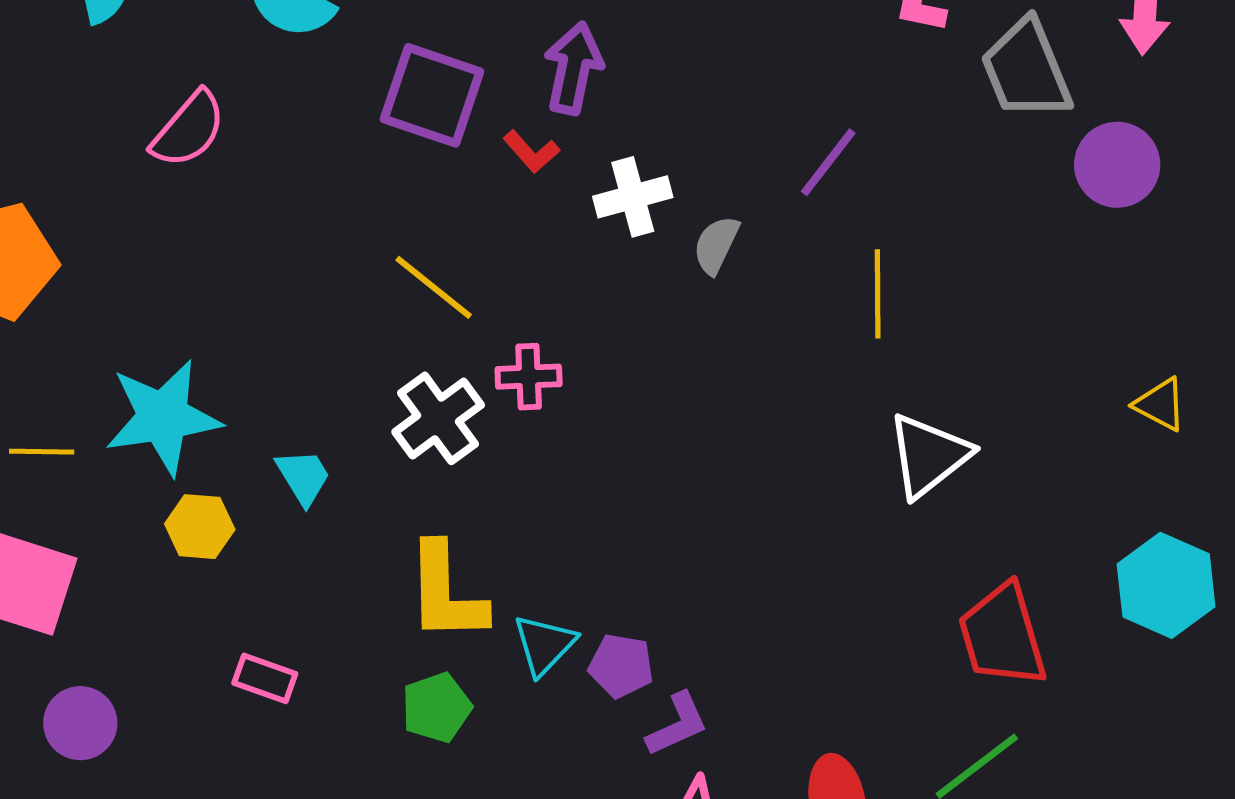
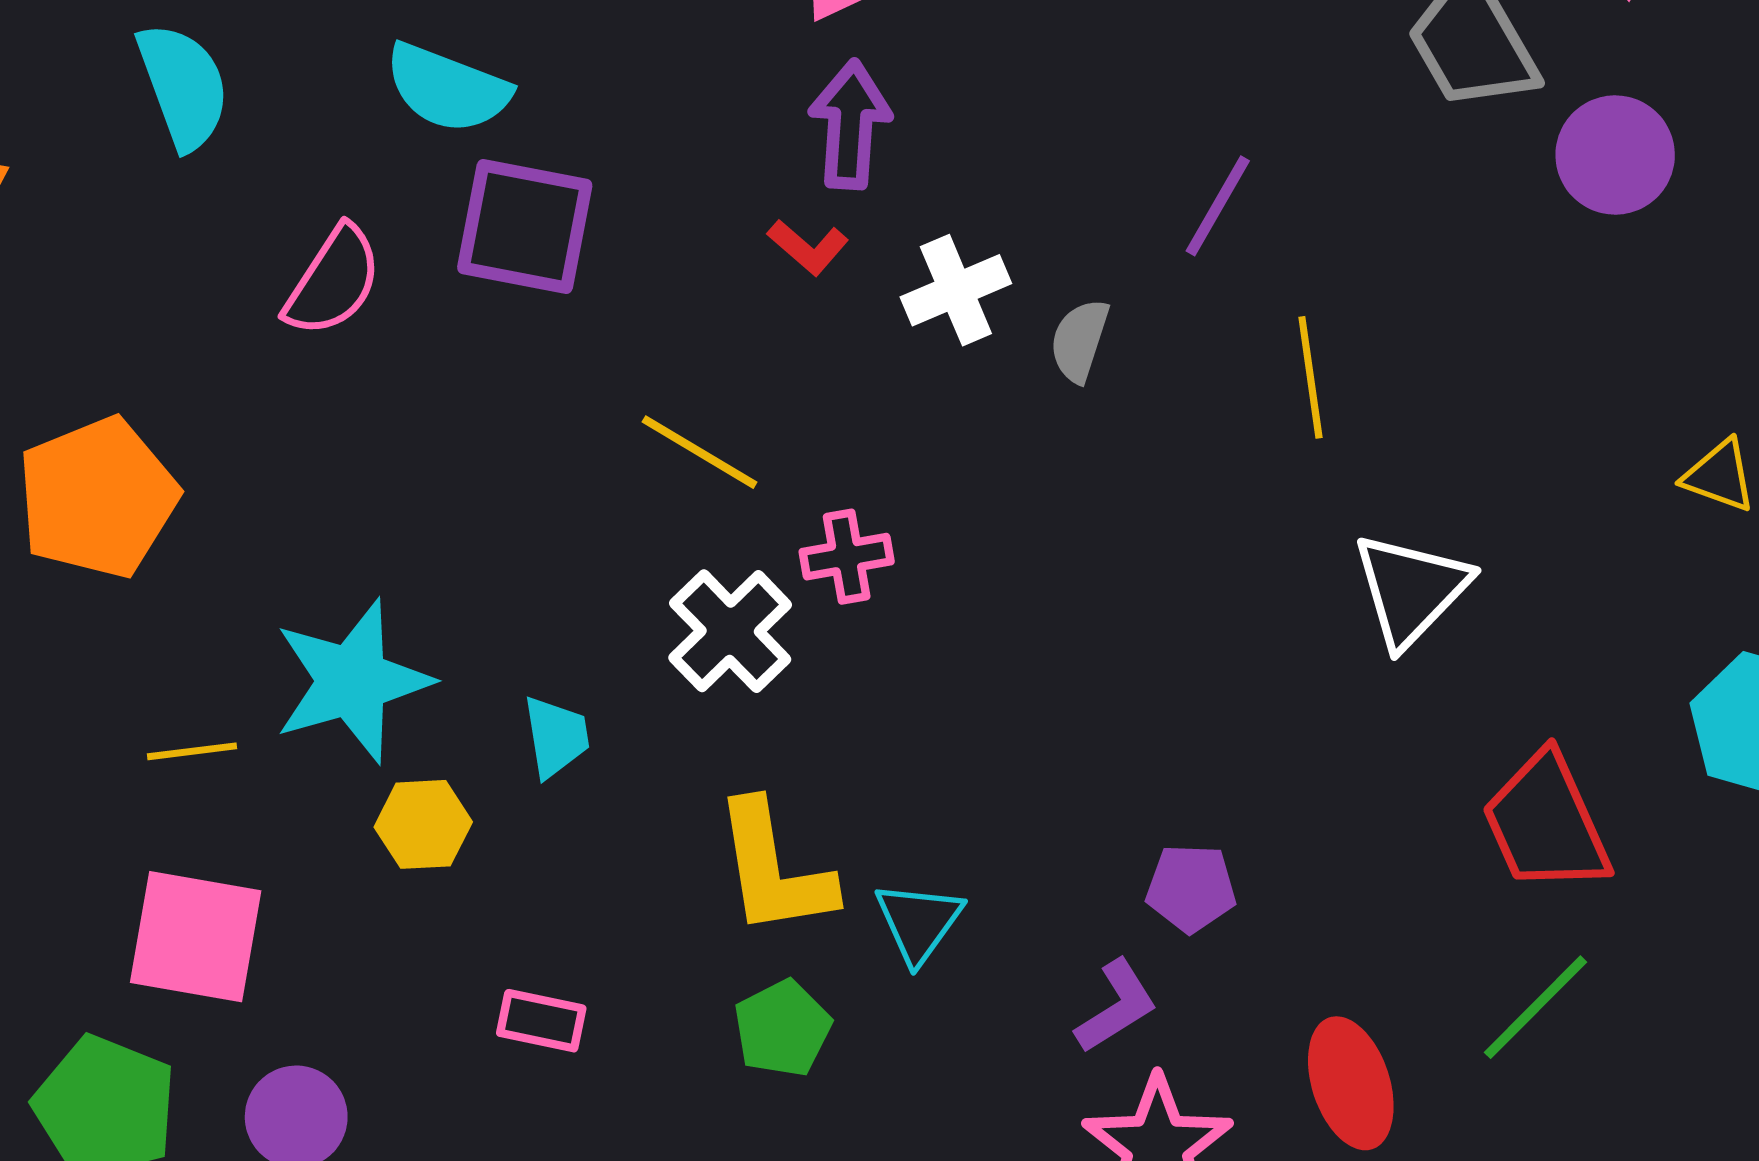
purple square: (432, 95) -> (525, 227), moved
cyan trapezoid: (303, 477) -> (556, 737), turned 30
purple pentagon: (621, 666) -> (1191, 888), moved

